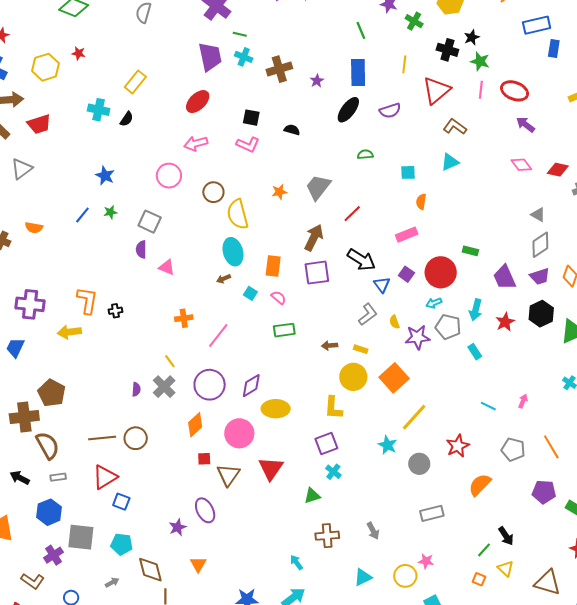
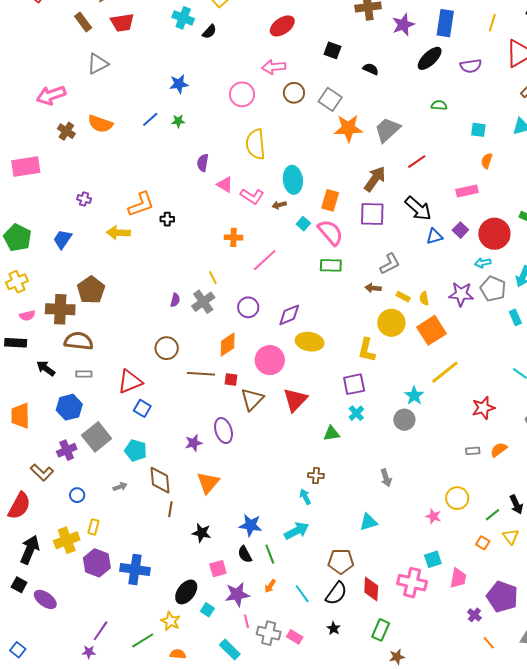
purple star: (317, 81) -> (403, 25), size x1.6
pink L-shape: (248, 145) -> (252, 196), moved
blue star: (105, 176) -> (179, 84), turned 30
brown circle: (213, 192) -> (294, 93), moved
orange star: (279, 192) -> (348, 128), size x1.8
yellow semicircle: (238, 214) -> (256, 144), moved
gray square: (150, 222) -> (330, 99), moved
orange semicircle: (34, 228) -> (100, 124), size x1.4
blue triangle: (382, 285) -> (434, 236), turned 42
pink semicircle: (279, 298) -> (330, 232), size x1.8
orange L-shape: (87, 300) -> (141, 204), turned 52
purple cross: (30, 304) -> (84, 199), size x0.5
gray L-shape: (368, 314) -> (390, 264), moved
yellow semicircle: (394, 322) -> (424, 298), moved
purple circle: (210, 385) -> (248, 307), size x0.7
brown line: (102, 438) -> (201, 374), moved
brown semicircle: (48, 445) -> (79, 341), turned -64
gray circle: (419, 464) -> (404, 420), moved
orange semicircle: (480, 485) -> (499, 450), size x0.7
gray rectangle: (432, 513) -> (473, 451), moved, size x0.6
brown cross: (327, 536) -> (316, 476), moved, size x0.7
gray square: (81, 537) -> (97, 437), turned 36
orange triangle: (198, 564) -> (208, 483), size x1.4
yellow circle: (405, 576) -> (457, 498), moved

